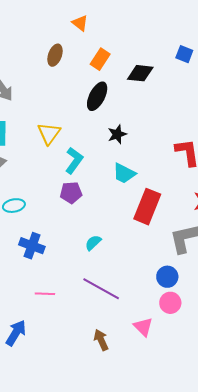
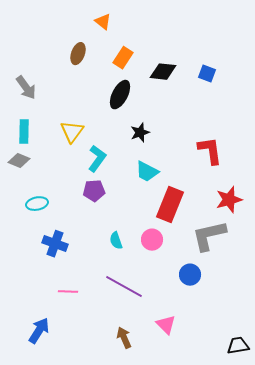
blue square: (184, 54) -> (207, 74), moved
cyan semicircle: (93, 243) -> (116, 241), turned -66
pink circle: (170, 303) -> (152, 240), moved

